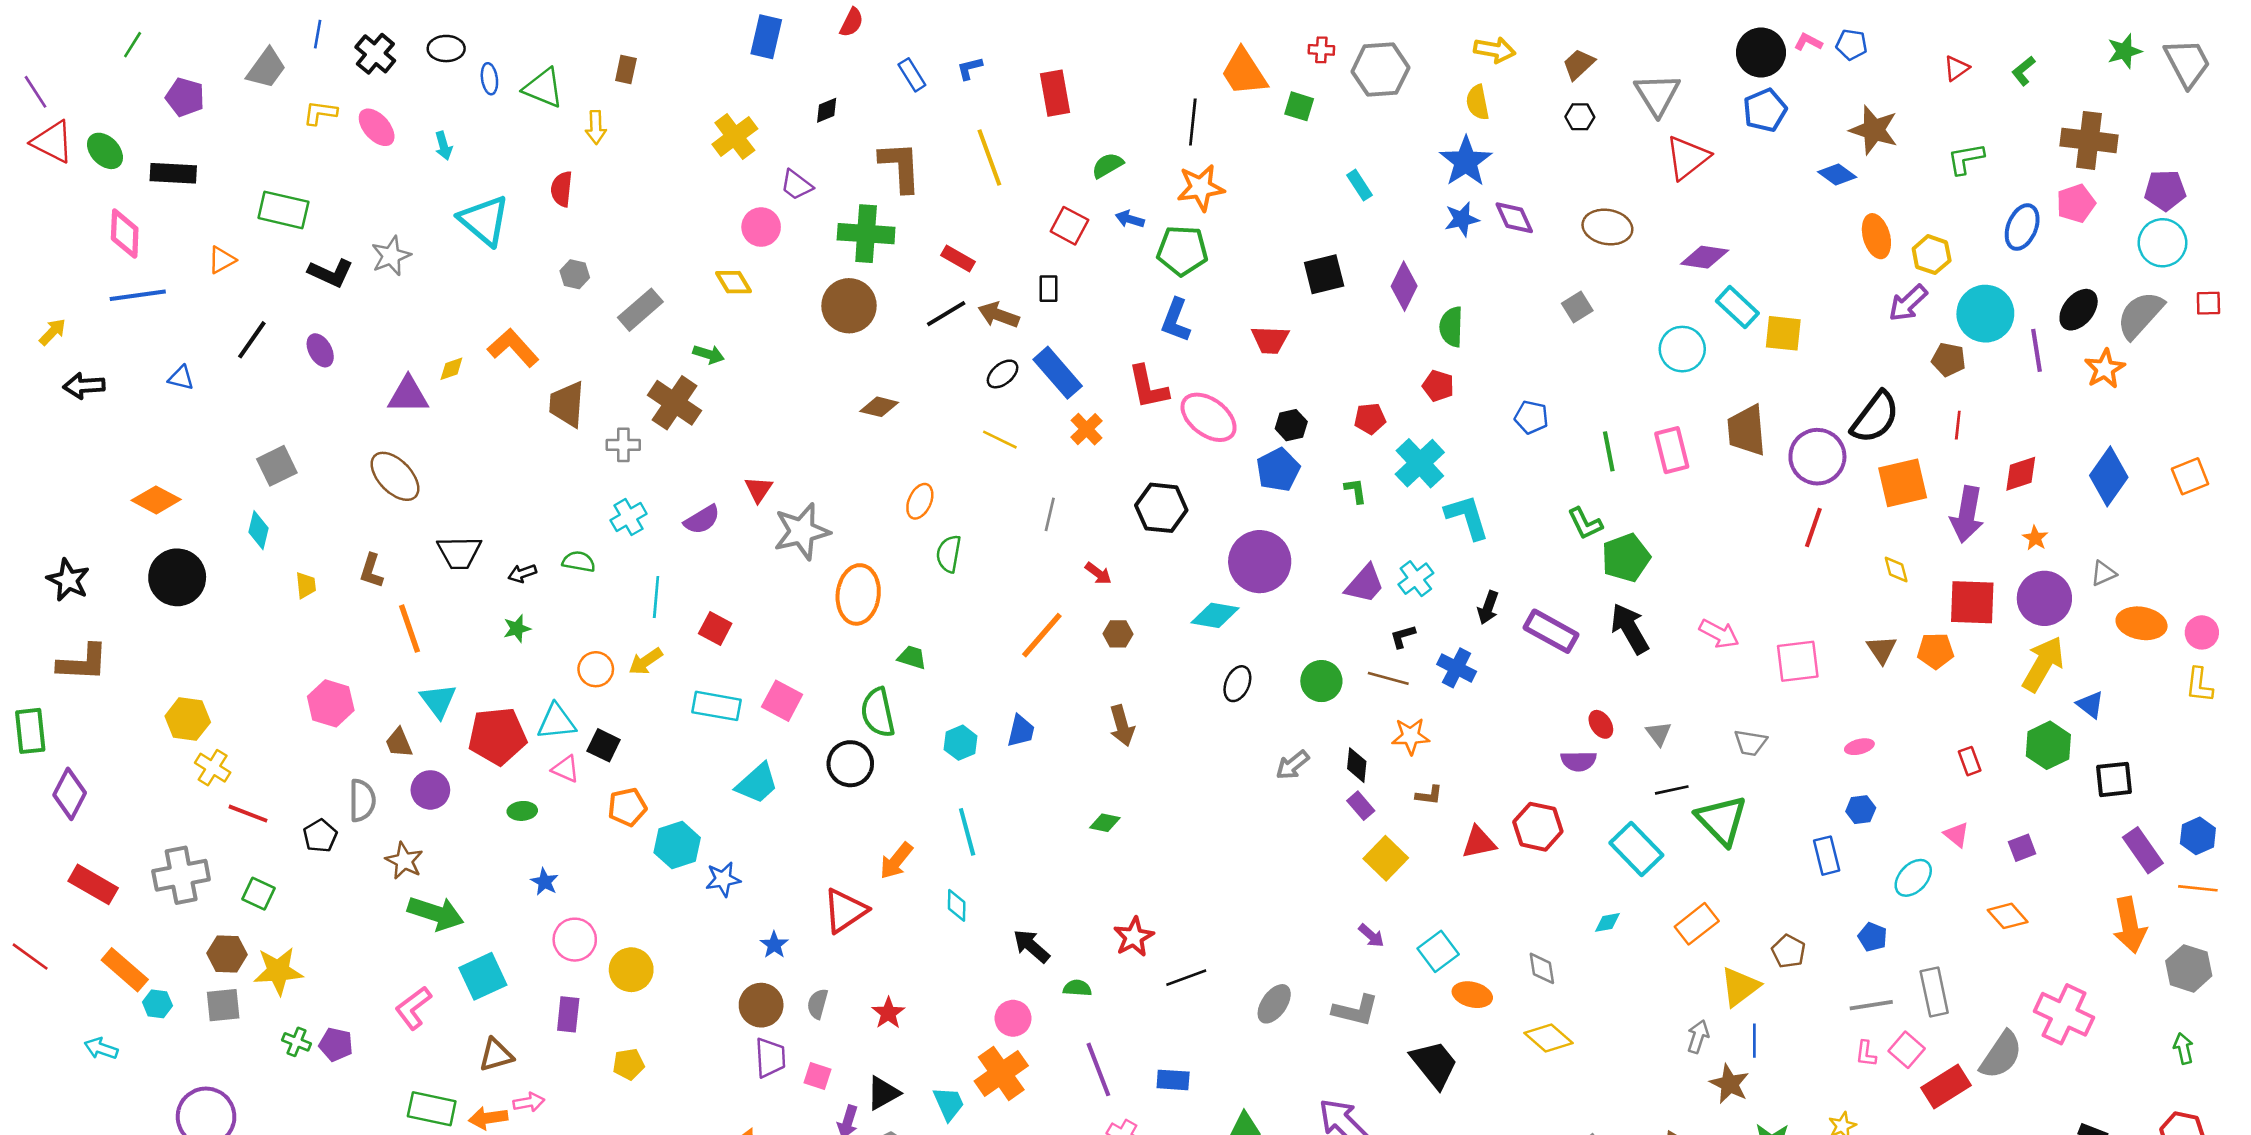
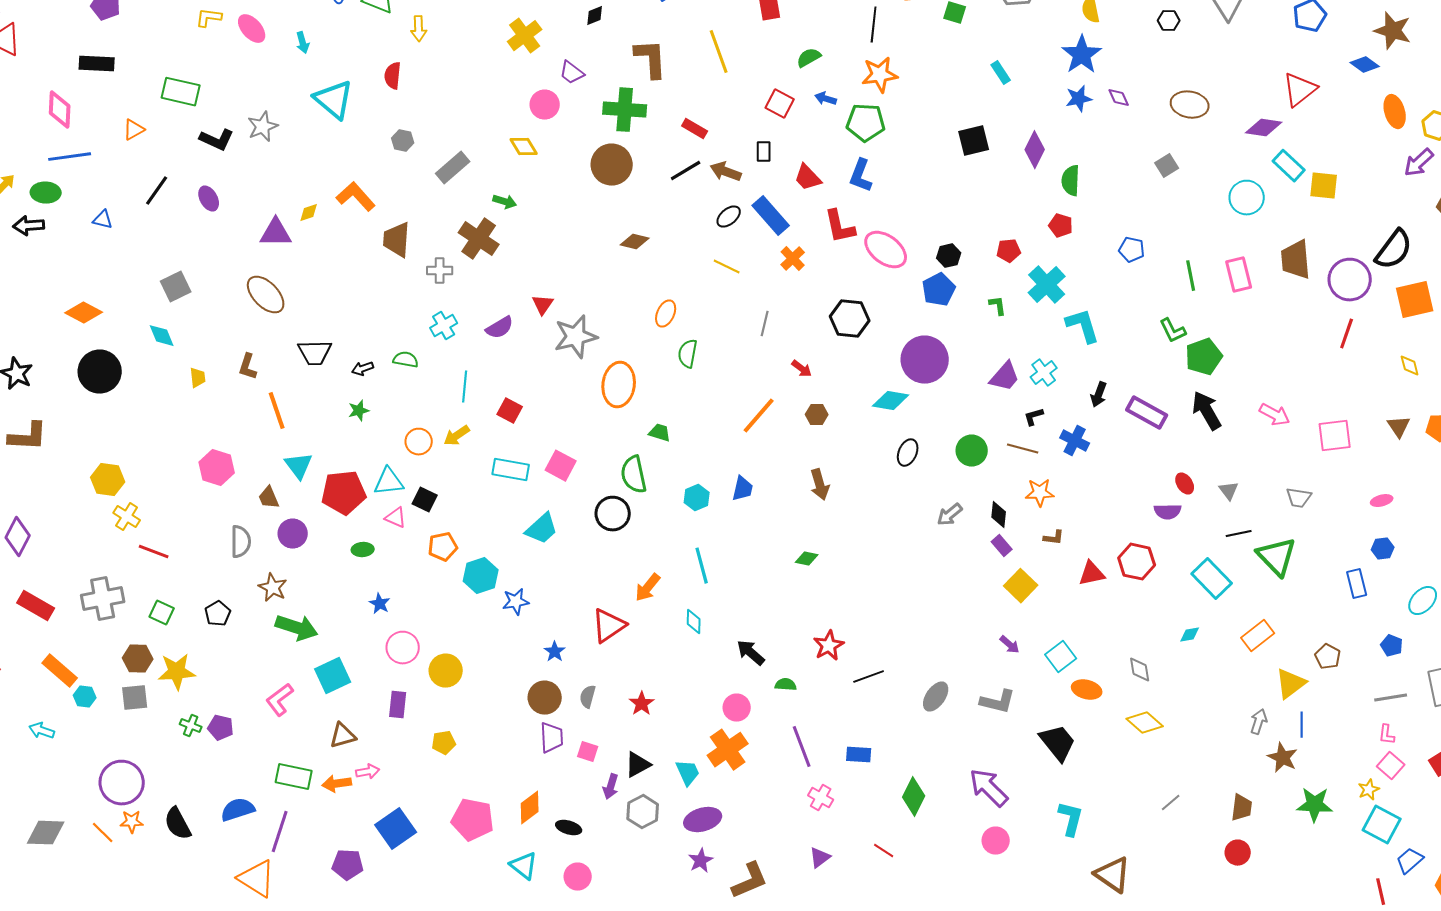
green ellipse: (105, 151) -> (46, 193), moved, turned -44
red triangle: (1687, 157) -> (1300, 90), moved
purple diamond: (1514, 218) -> (1119, 98), size x0.7
red trapezoid: (1270, 340) -> (808, 178), moved, turned 44
cyan diamond: (259, 530) -> (162, 336), turned -36
black pentagon: (320, 836) -> (218, 614), moved
pink square: (1907, 1050) -> (1391, 766), moved

